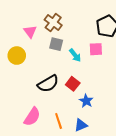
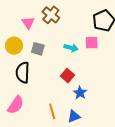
gray square: (56, 44) -> (38, 49), moved
cyan arrow: (75, 55) -> (71, 48), turned -40
black semicircle: (48, 84) -> (23, 72), moved, turned 120
pink semicircle: (32, 117) -> (16, 105), moved

